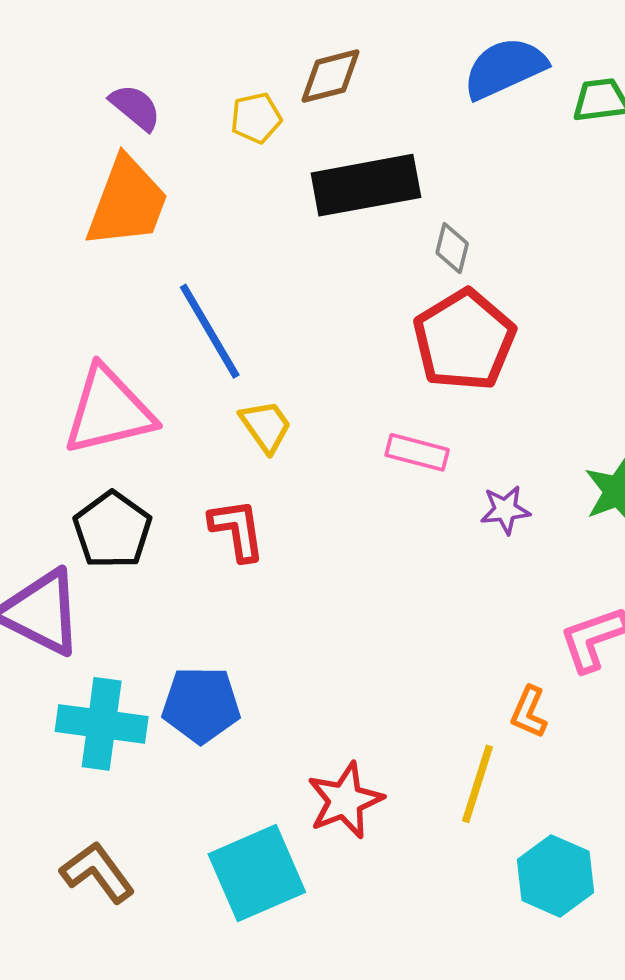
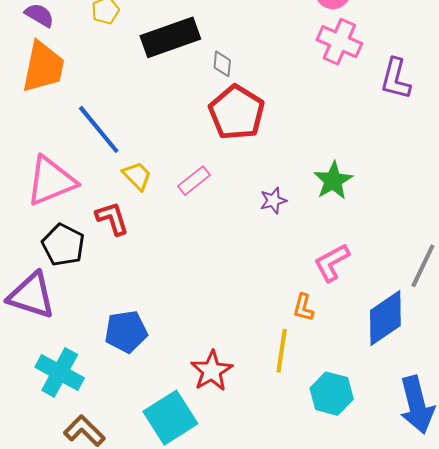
pink rectangle: (417, 452) -> (194, 181), moved, turned -44
red L-shape: (237, 530) -> (112, 218), moved
cyan cross: (102, 724) -> (60, 372), moved, turned 30

